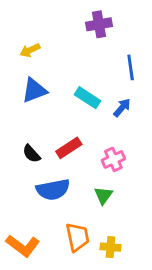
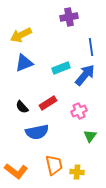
yellow arrow: (30, 50) -> (21, 35), size x1.5
cyan rectangle: (87, 98) -> (61, 68), turned -54
blue arrow: (122, 108) -> (85, 75), size x1.6
green triangle: (103, 195) -> (90, 136), moved

